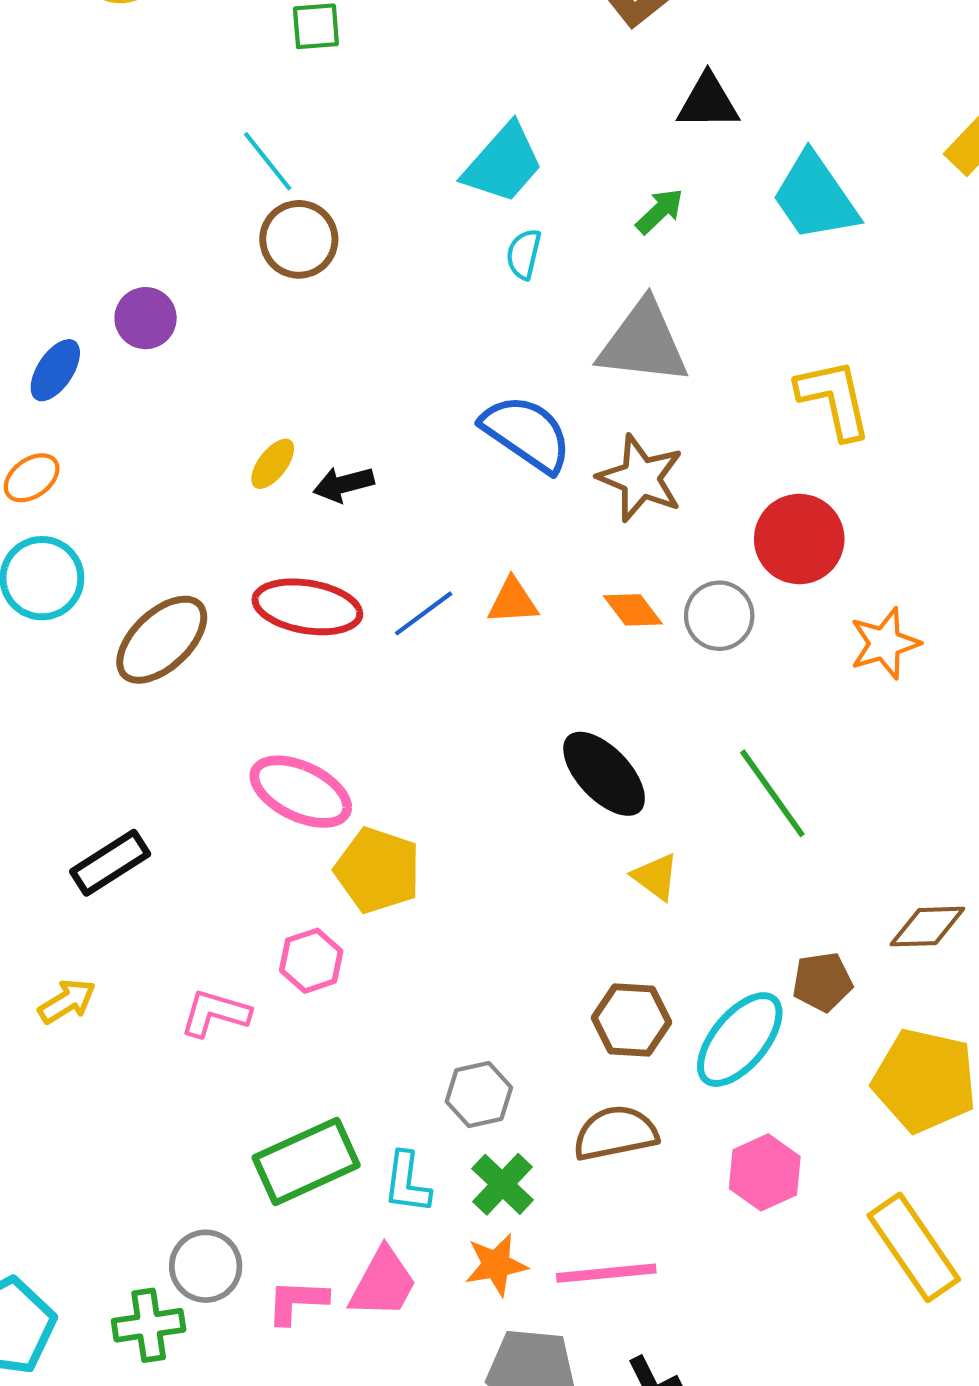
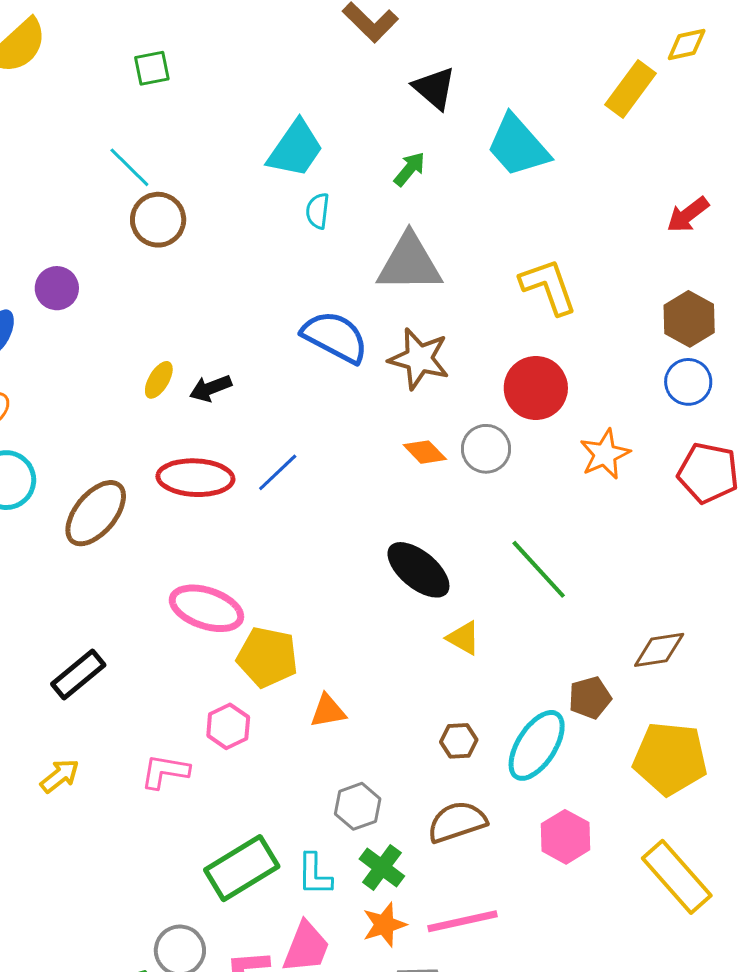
black triangle: (708, 102) -> (434, 88), turned 48
orange triangle: (513, 601) -> (328, 711), moved
brown hexagon: (631, 1020) -> (459, 741), size x0.7

